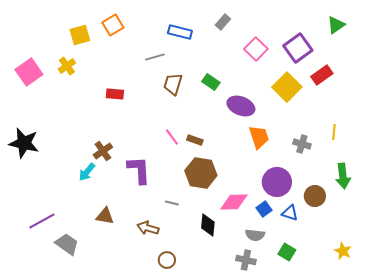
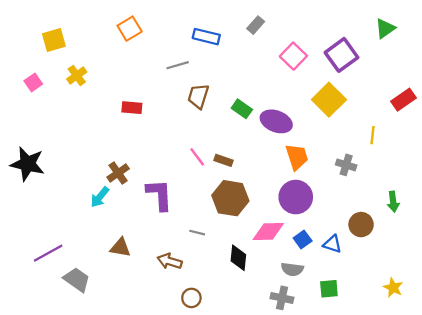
yellow square: (80, 35) -> (54, 40), moved
pink square: (29, 72) -> (33, 82), size x0.6
red rectangle: (322, 75) -> (403, 100), moved
green rectangle: (211, 82) -> (242, 109), moved
yellow line: (334, 132) -> (373, 135), moved
green arrow: (343, 176) -> (393, 202), size x0.7
purple circle: (277, 182) -> (296, 197), moved
green square: (287, 252) -> (329, 289), turned -36

